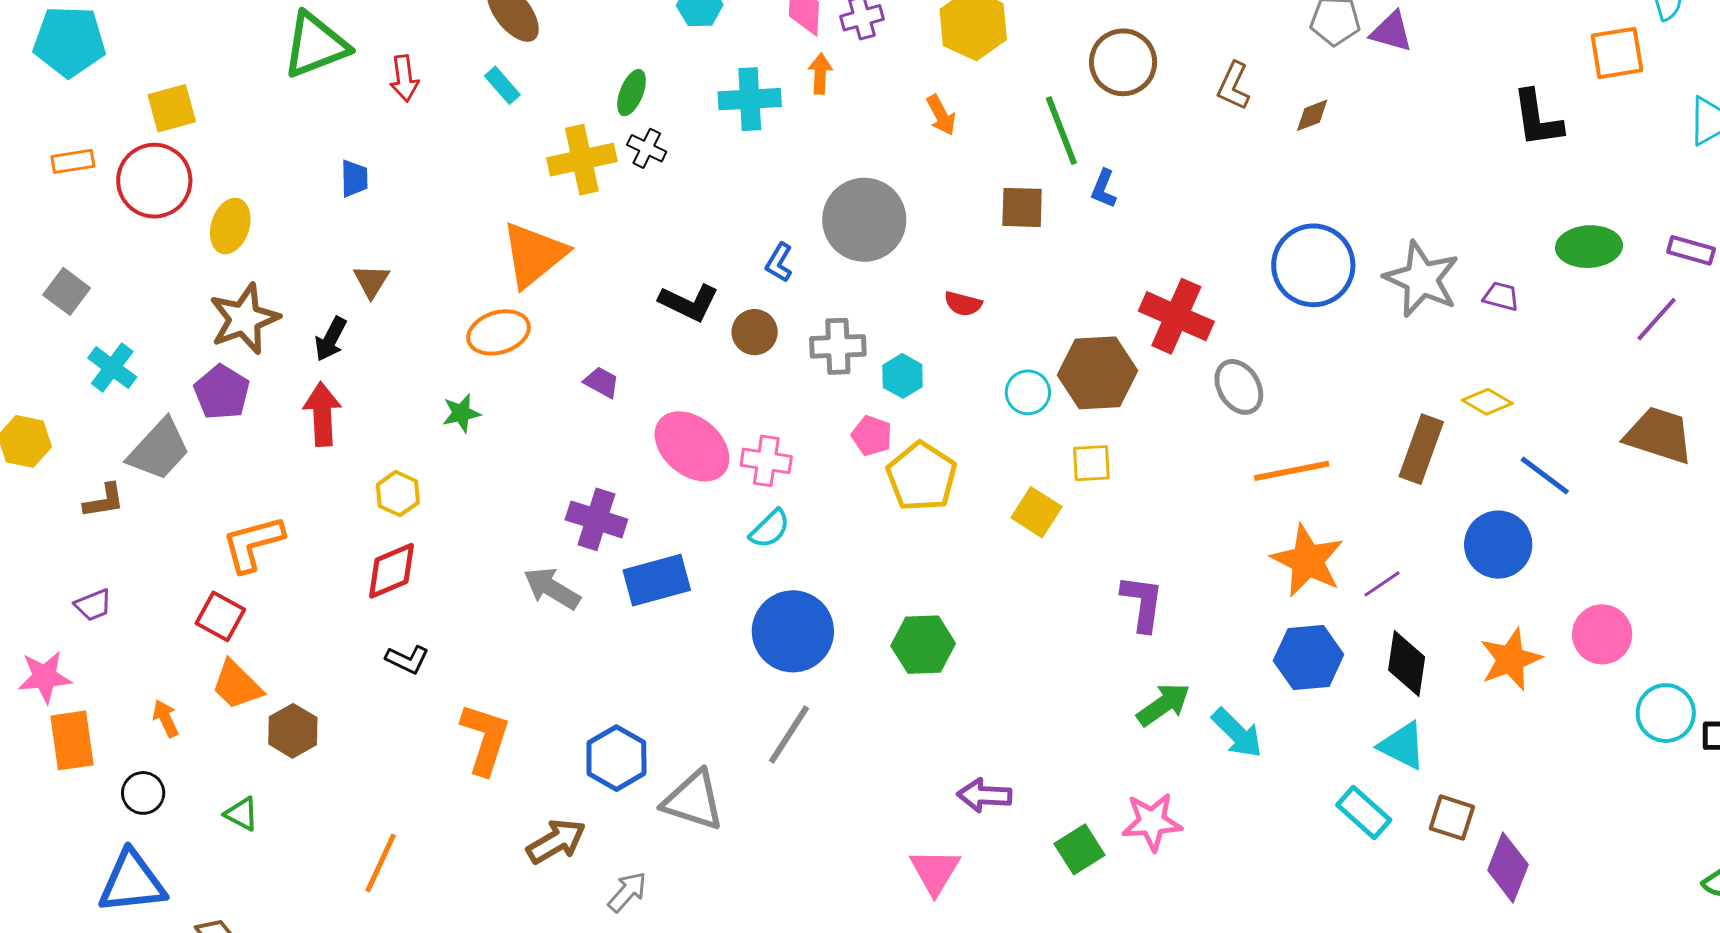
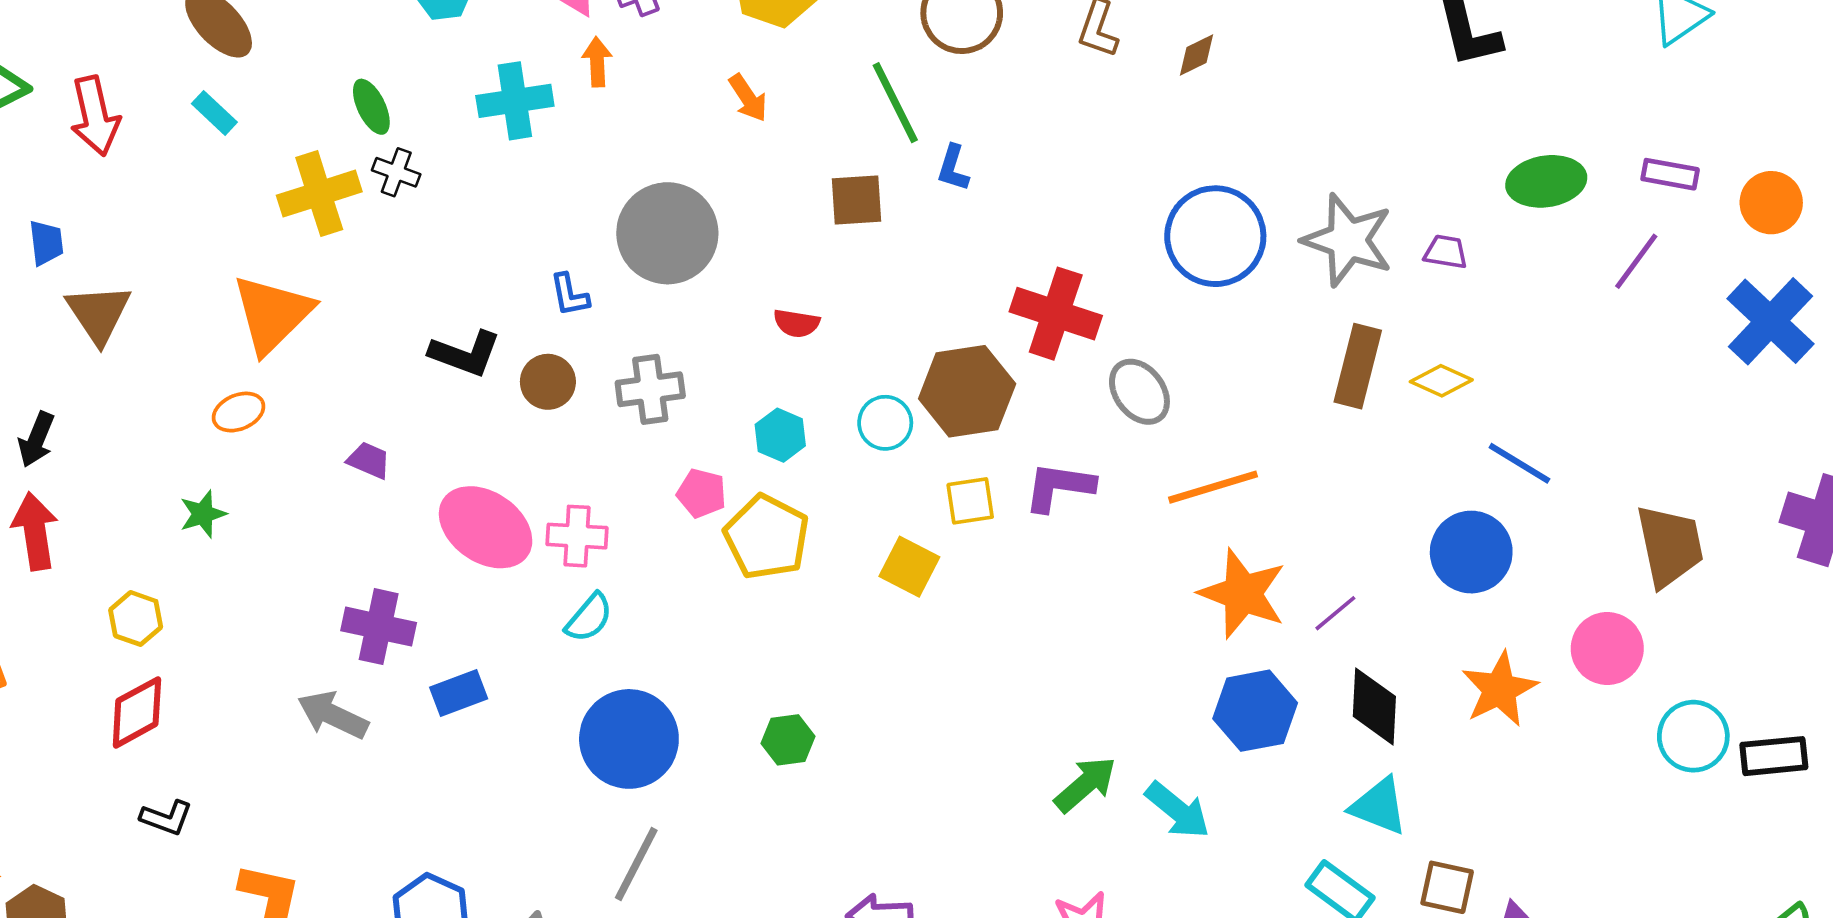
red arrow: (404, 78) -> (95, 116), size x1.4
green ellipse: (632, 93) -> (371, 107), turned -42
blue L-shape: (779, 263) -> (569, 295), turned -36
brown triangle: (371, 281) -> (99, 314), moved, size x1.5
orange ellipse: (499, 332) -> (239, 412), size x0.7
cyan hexagon: (903, 376) -> (780, 435), moved
brown trapezoid: (1659, 435) -> (1670, 546), moved, turned 66
brown rectangle: (1421, 449) -> (1358, 366), moved
blue rectangle: (657, 580) -> (459, 693), size x0.7
purple L-shape: (1142, 603) -> (1059, 487), moved, turned -84
green hexagon: (923, 645) -> (788, 740), size x0.7

